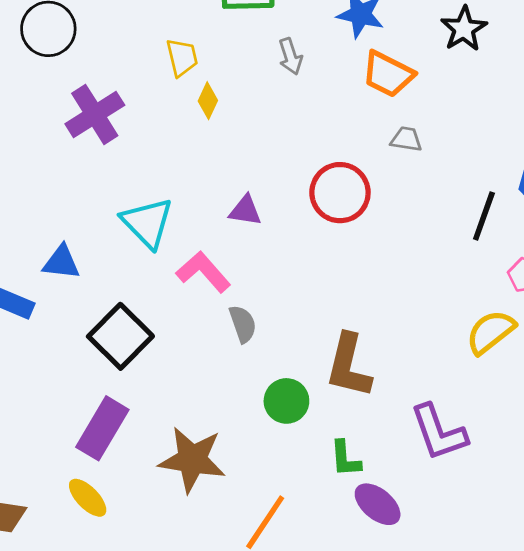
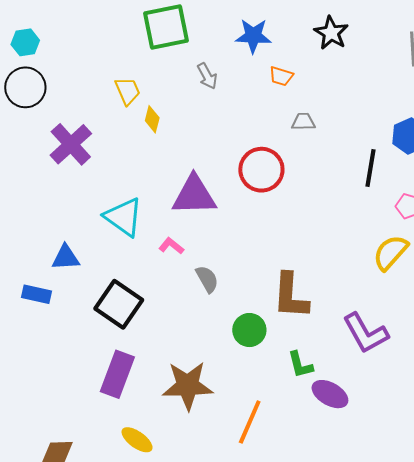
orange trapezoid: (388, 74) -> (281, 76), size x0.6
purple triangle: (245, 211) -> (194, 195), size x1.8
pink L-shape: (203, 272) -> (171, 246), size x0.6
yellow ellipse: (88, 498) -> (137, 440), moved

